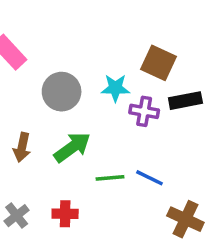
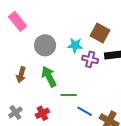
green arrow: (72, 147) -> (49, 77), turned -85
blue line: (150, 178) -> (85, 111), moved
red cross: (65, 214) -> (42, 113), turned -32

